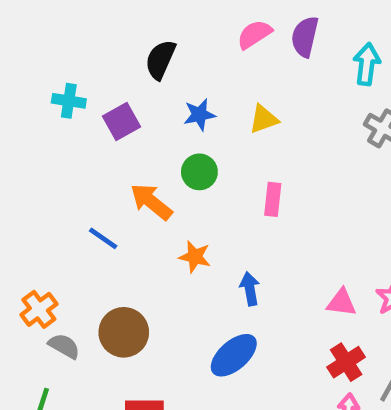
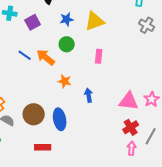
yellow triangle: (264, 119) -> (95, 21), size x1.5
blue line: (103, 238) -> (25, 55), moved
pink triangle: (341, 303) -> (129, 101), size x1.5
blue ellipse: (234, 355) -> (60, 119), moved, turned -60

